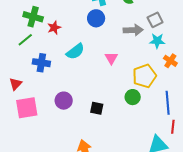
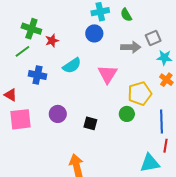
cyan star: (157, 41) -> (164, 58), moved
pink triangle: (111, 58) -> (108, 74), size x1.5
red triangle: (16, 84) -> (11, 95), turned -48

